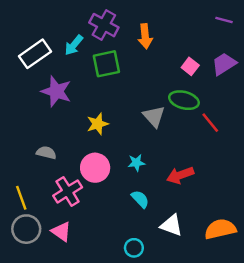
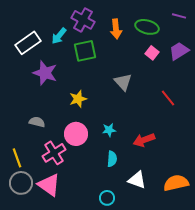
green ellipse: (184, 100) -> (147, 27), moved
gray triangle: (154, 116) -> (123, 82), moved
cyan semicircle: (140, 199) -> (112, 159), turned 49
pink triangle: (61, 232) -> (49, 185), size x1.4

